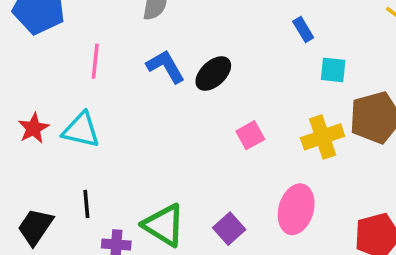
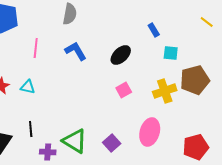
black ellipse: (213, 74) -> (121, 55), moved
cyan triangle: (81, 130) -> (28, 87), size x0.7

